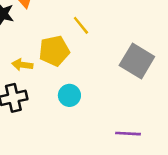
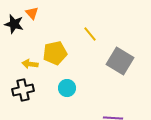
yellow line: (81, 25) -> (90, 34), moved

